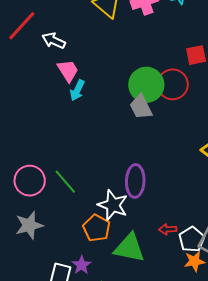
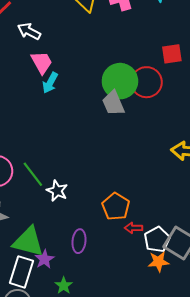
purple ellipse: (135, 181) -> (79, 241), moved, size x0.7
white star: (113, 205) -> (57, 191), moved, size x0.7
orange pentagon: (97, 228) -> (116, 207), moved
green triangle: (129, 248) -> (28, 242), moved

